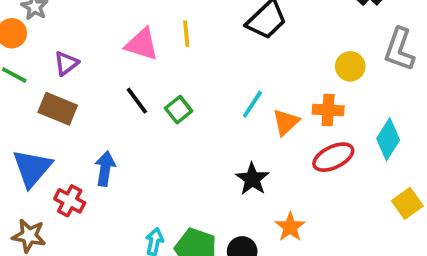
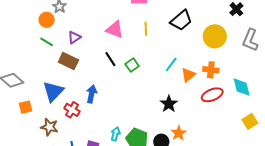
yellow line: (186, 34) -> (146, 29), moved
yellow circle: (350, 66) -> (215, 36), moved, size x1.5
cyan diamond: (388, 139) -> (242, 87), turned -50
orange star: (290, 227) -> (179, 133), moved

